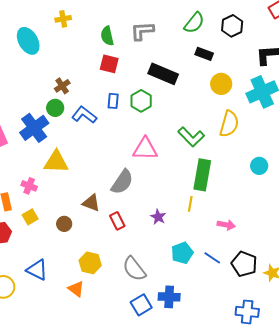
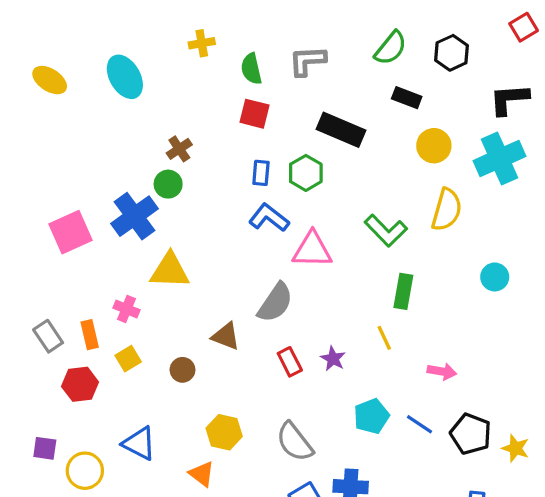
yellow cross: (63, 19) -> (202, 43), moved
blue L-shape: (84, 115) -> (269, 218), moved
green rectangle: (202, 175) -> (403, 291), size x0.7
yellow line: (190, 204) -> (384, 338), turned -35
red rectangle: (117, 221) -> (290, 362), moved

